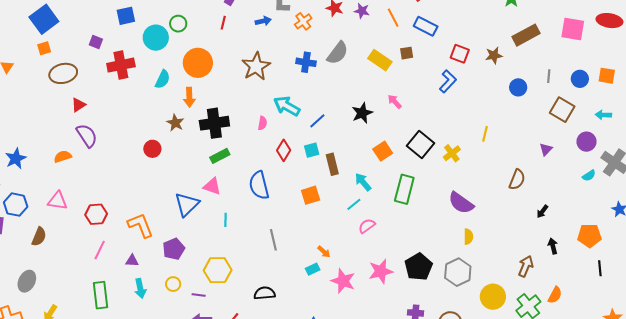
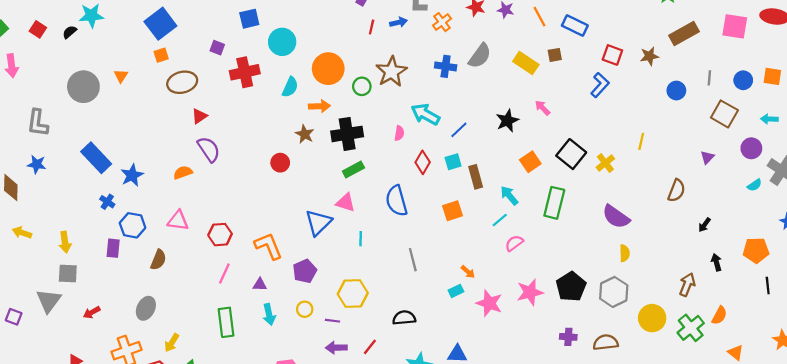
red line: (223, 23) -> (372, 27), moved
green circle: (178, 24) -> (362, 86), moved
orange arrow: (189, 97) -> (319, 106), turned -90

